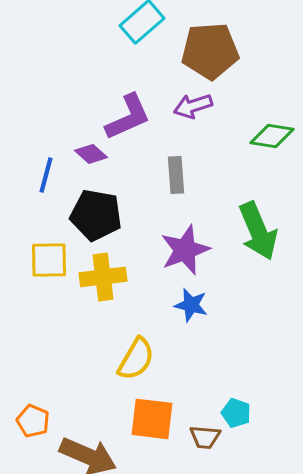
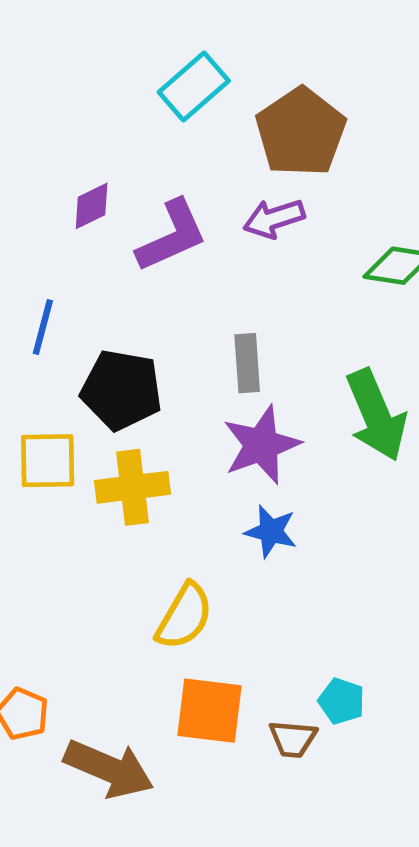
brown pentagon: (210, 51) -> (301, 132), turned -30
purple diamond: (91, 154) -> (92, 206), moved, turned -68
gray rectangle: (176, 175) -> (247, 363), moved

